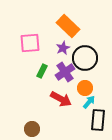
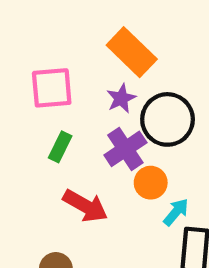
green rectangle: (42, 71) -> (60, 147), moved
orange circle: (85, 88) -> (151, 183), moved
red arrow: (61, 99) -> (85, 206), moved

